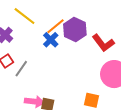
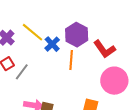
yellow line: (24, 16) -> (32, 32), moved
orange line: (56, 26) -> (71, 60), moved, turned -48

